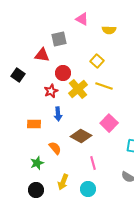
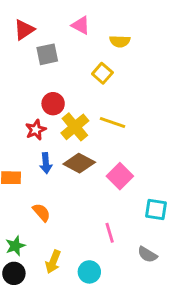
red triangle: (42, 55) -> (24, 30), moved, turned -42
yellow square: (97, 61) -> (102, 73), moved
brown diamond: (81, 136) -> (79, 163), moved
green star: (37, 163) -> (15, 246), moved
pink line: (93, 163) -> (110, 233), moved

